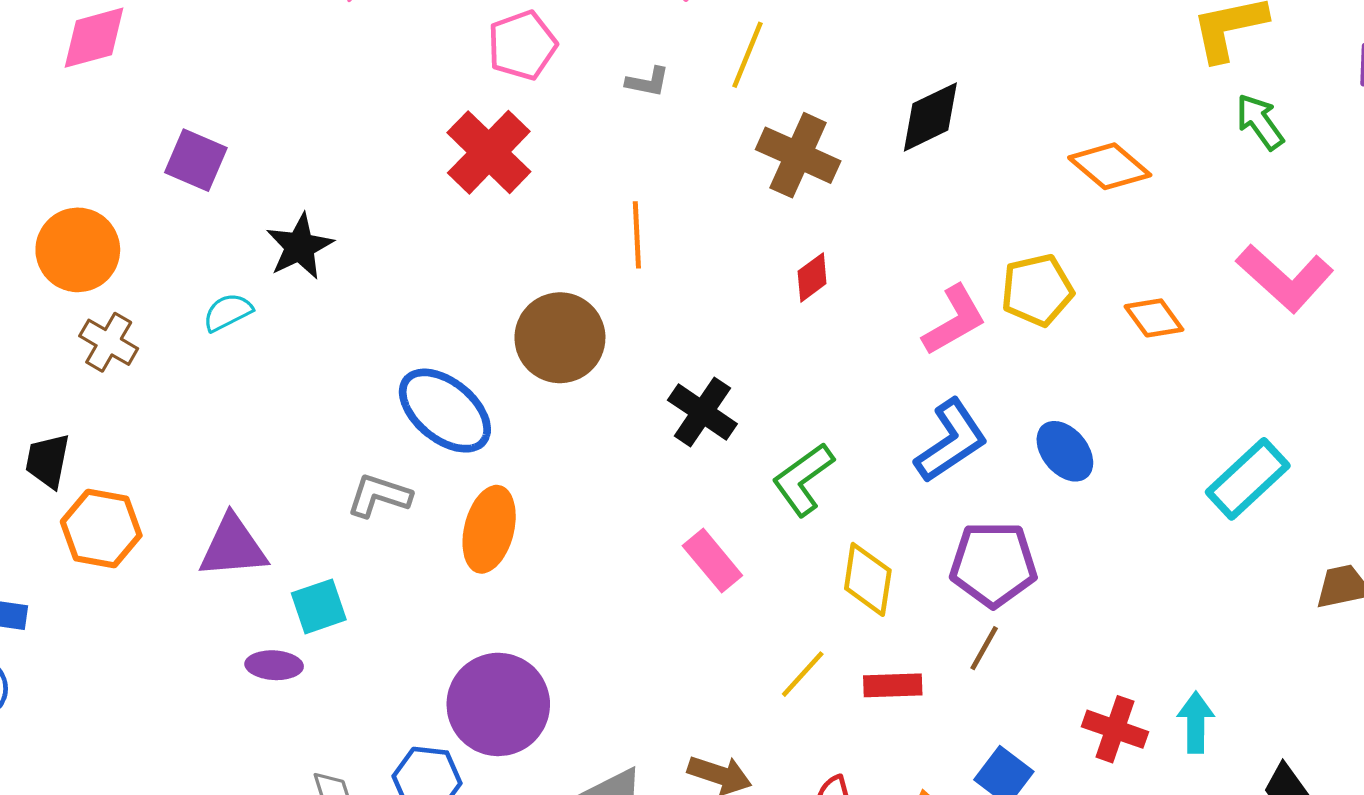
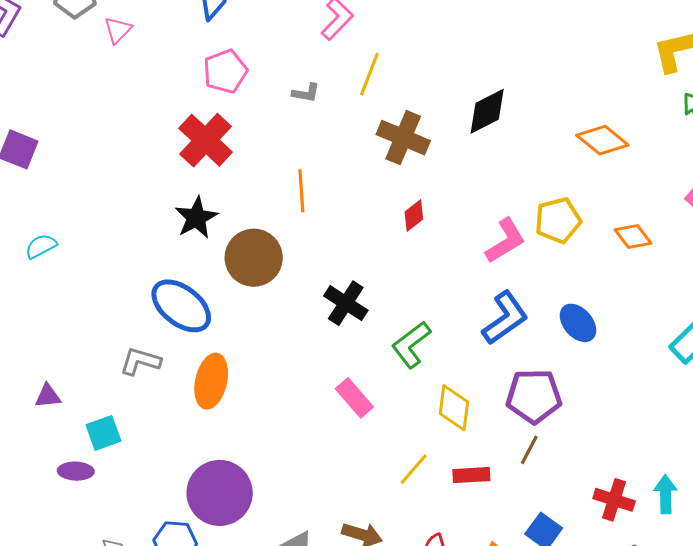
black star: (300, 247) -> (196, 218), moved
purple triangle: (233, 547) -> (48, 396), size x0.6

